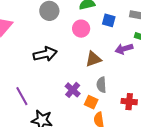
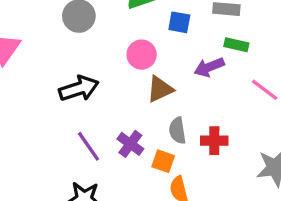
pink circle: (81, 29) -> (142, 55), moved
purple line: (22, 96) -> (89, 146), moved
red cross: (129, 102) -> (214, 141), moved

